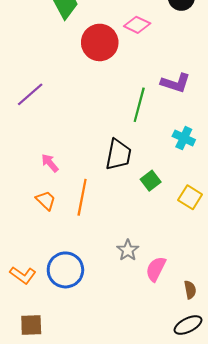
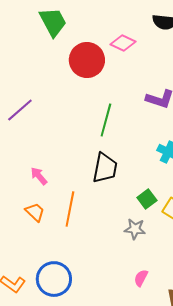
green line: (139, 105) -> (106, 120), moved
green square: (151, 181) -> (147, 199), moved
gray star: (128, 250) -> (135, 229), moved, turned -30
pink semicircle: (156, 269) -> (141, 278), size x0.7

